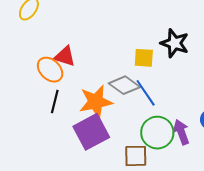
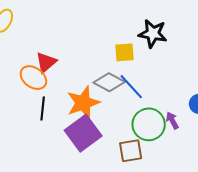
red triangle: (65, 56) -> (46, 62), turned -50
purple arrow: (181, 132) -> (172, 120), size x0.7

